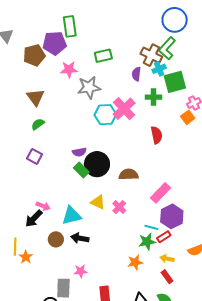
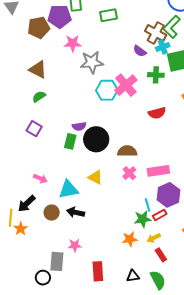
green rectangle: (103, 56) -> (109, 15), moved
purple semicircle: (136, 74) -> (140, 51), turned -64
brown triangle: (35, 97) -> (38, 70), turned -30
red semicircle: (157, 135) -> (157, 113), turned 84
green rectangle: (81, 170) -> (70, 141), moved, turned 56
pink rectangle: (161, 193) -> (158, 171), turned 35
pink cross: (119, 207) -> (129, 173), moved
black arrow: (34, 219) -> (27, 204), moved
cyan line: (151, 227) -> (148, 205), turned 56
yellow arrow: (167, 259) -> (154, 238), moved, turned -40

